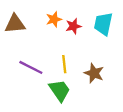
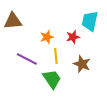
orange star: (54, 19) -> (47, 37), moved
red star: (73, 26) -> (73, 37), moved

